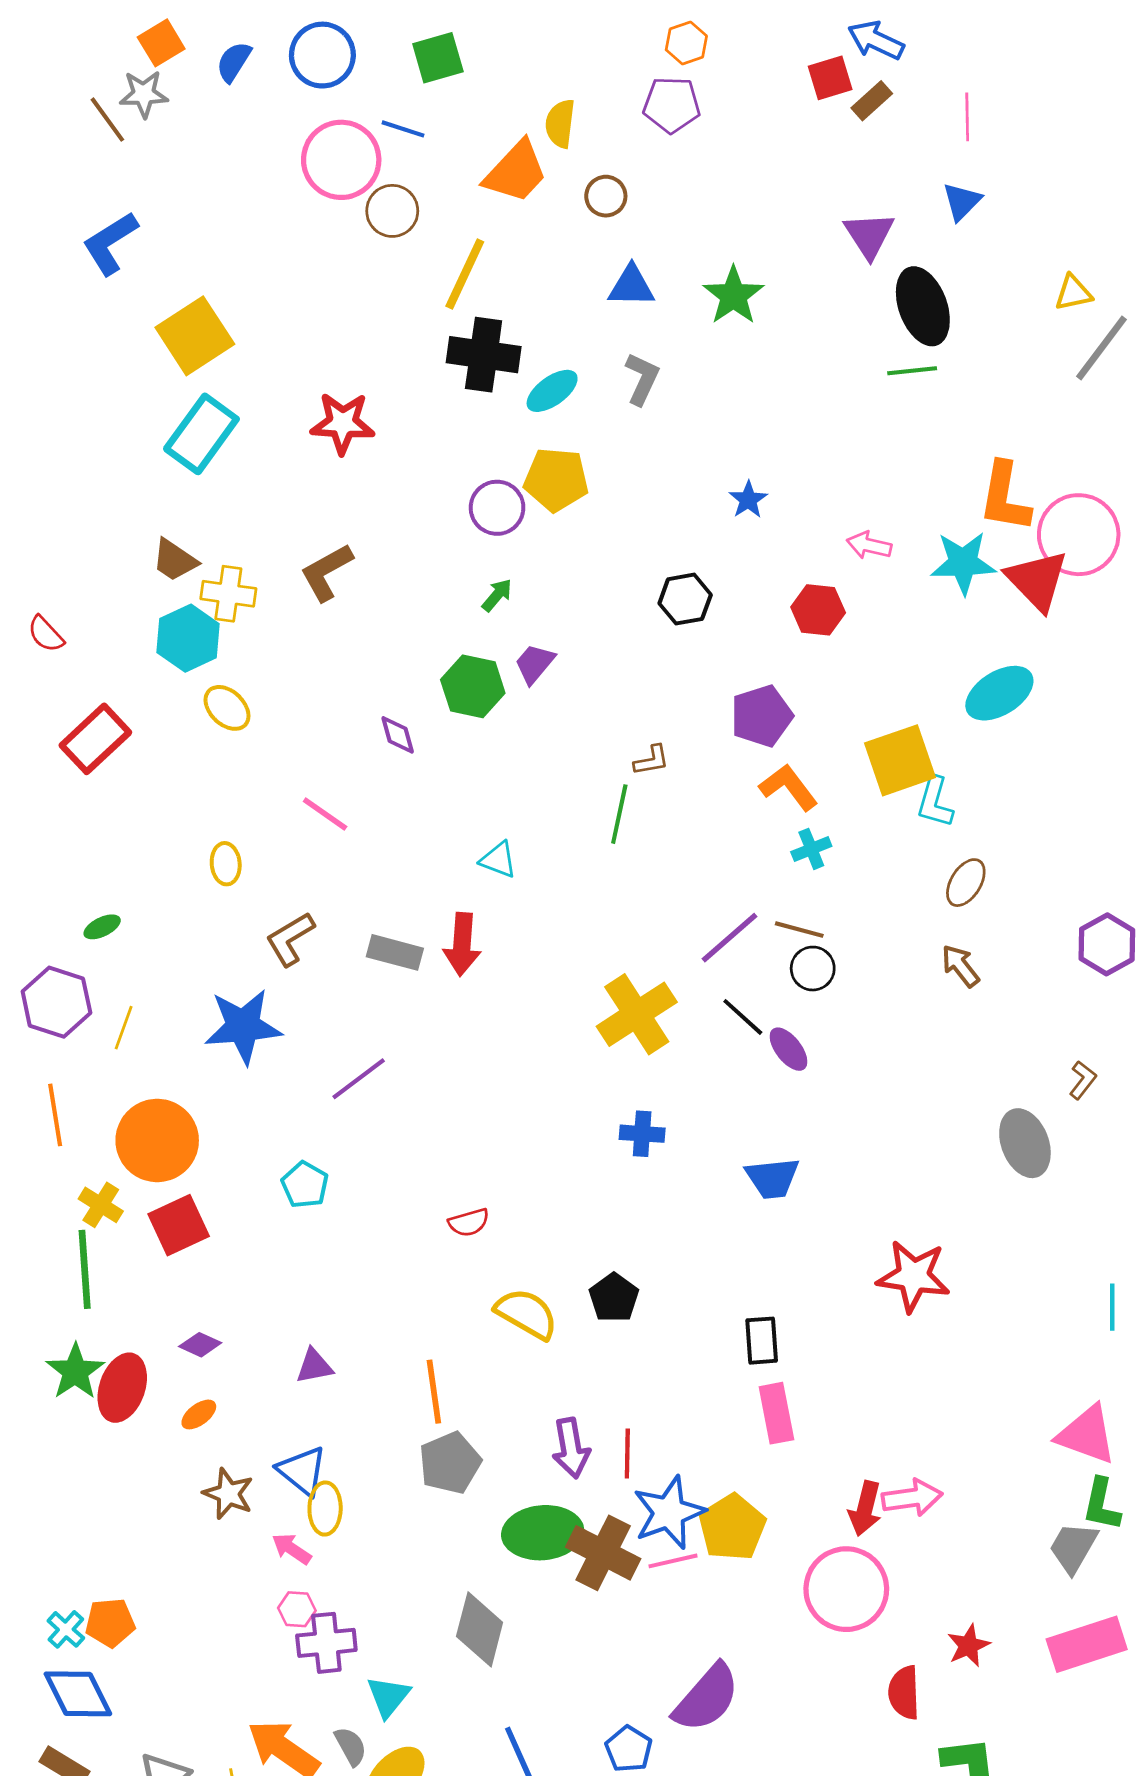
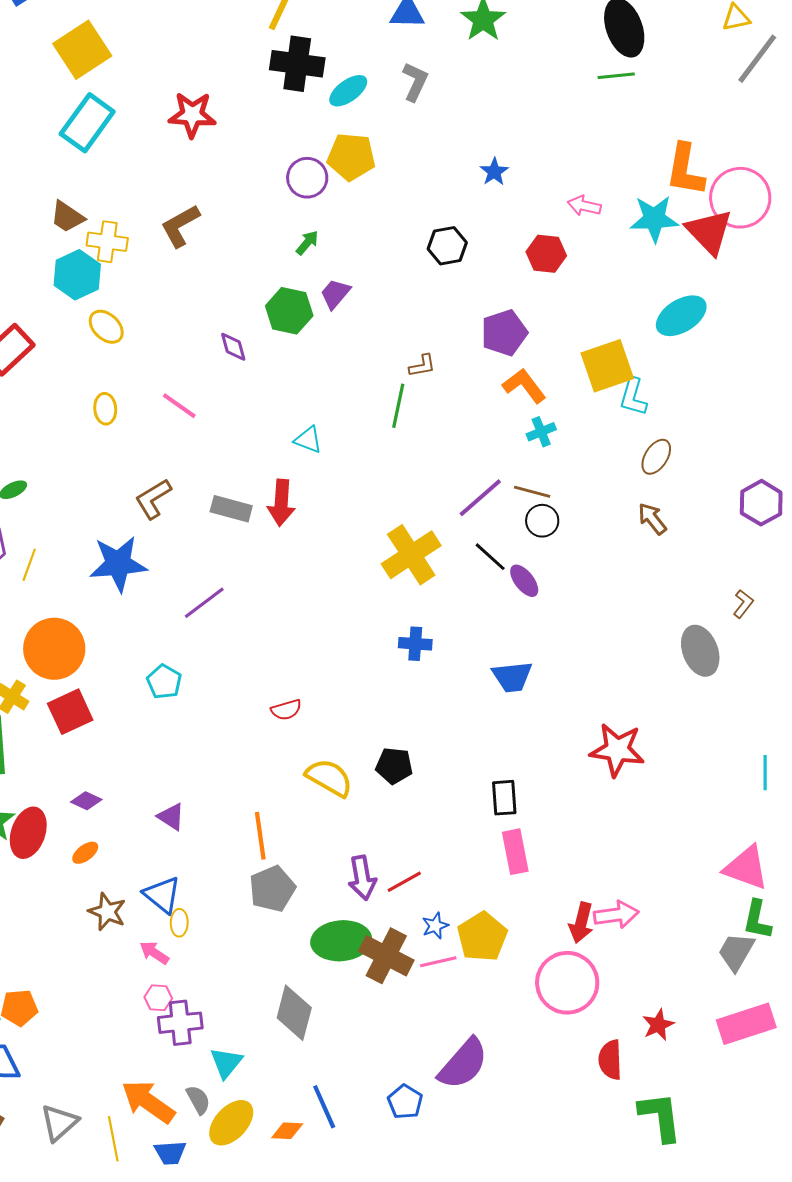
yellow ellipse: (226, 864) -> (105, 409), moved
black pentagon: (614, 1298) -> (394, 766), turned -30
purple triangle: (314, 1366) -> (171, 817), turned 44
red line: (627, 1453) -> (404, 882), turned 60
yellow ellipse: (325, 1509) -> (179, 923), size x0.7
blue star: (669, 1513) -> (435, 926), size x0.5

